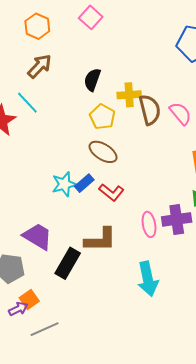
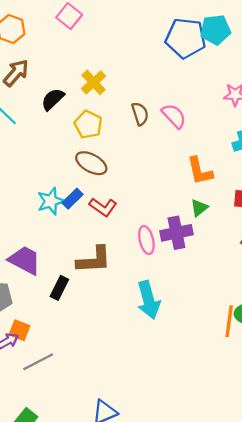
black semicircle: (92, 80) -> (53, 99), moved, turned 30
yellow cross: (129, 95) -> (94, 82), moved, turned -35
brown semicircle: (150, 110) -> (140, 114), size x0.7
black rectangle: (68, 263) -> (59, 288), size x0.7
orange square: (29, 300) -> (20, 330), turned -30

